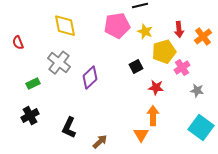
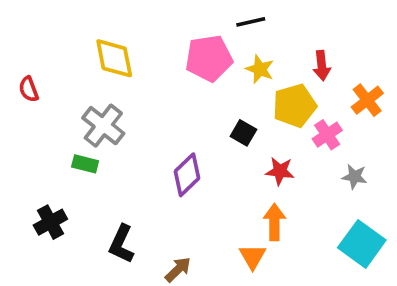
orange cross: (203, 37) -> (367, 100), moved
black square: (136, 67) -> (243, 133), turned -32
purple diamond: (90, 78) -> (187, 175), moved
green rectangle: (33, 84) -> (85, 164), moved, turned 40

